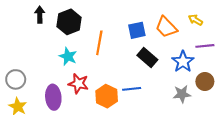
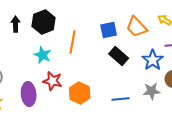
black arrow: (40, 15) -> (16, 24), moved
blue line: (132, 89) -> (121, 99), moved

